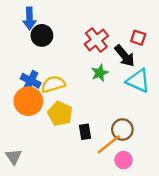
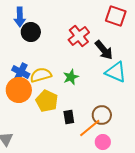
red square: (138, 38) -> (116, 16), moved, size x1.5
green star: (100, 73) -> (71, 77), moved

